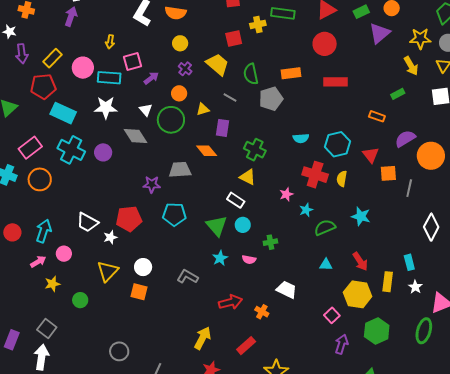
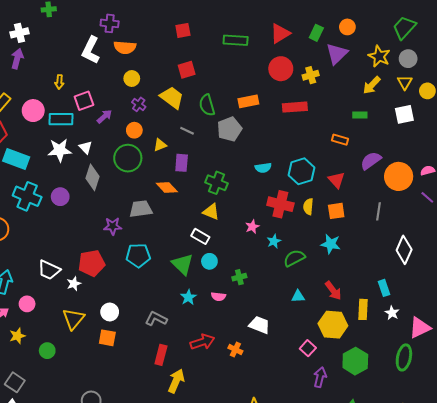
green rectangle: (361, 12) -> (316, 33), turned -35
yellow cross: (258, 24) -> (311, 75), moved
yellow star: (420, 39) -> (379, 56), turned 30
yellow arrow: (411, 66) -> (372, 85), turned 78
green rectangle: (398, 94) -> (360, 115), turned 32
white triangle: (146, 110) -> (86, 147), moved
gray diamond: (136, 136) -> (92, 177), turned 55
orange square: (388, 173) -> (336, 211), moved
red rectangle: (246, 346) -> (161, 355), moved, turned -30

